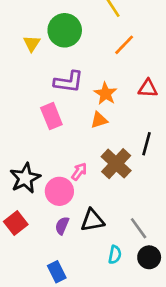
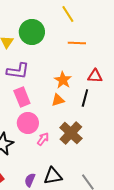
orange line: (124, 45) -> (77, 43), turned 48
purple L-shape: (69, 82) -> (18, 71), moved
black line: (146, 144) -> (85, 98), moved
pink circle: (59, 191) -> (28, 123), moved

